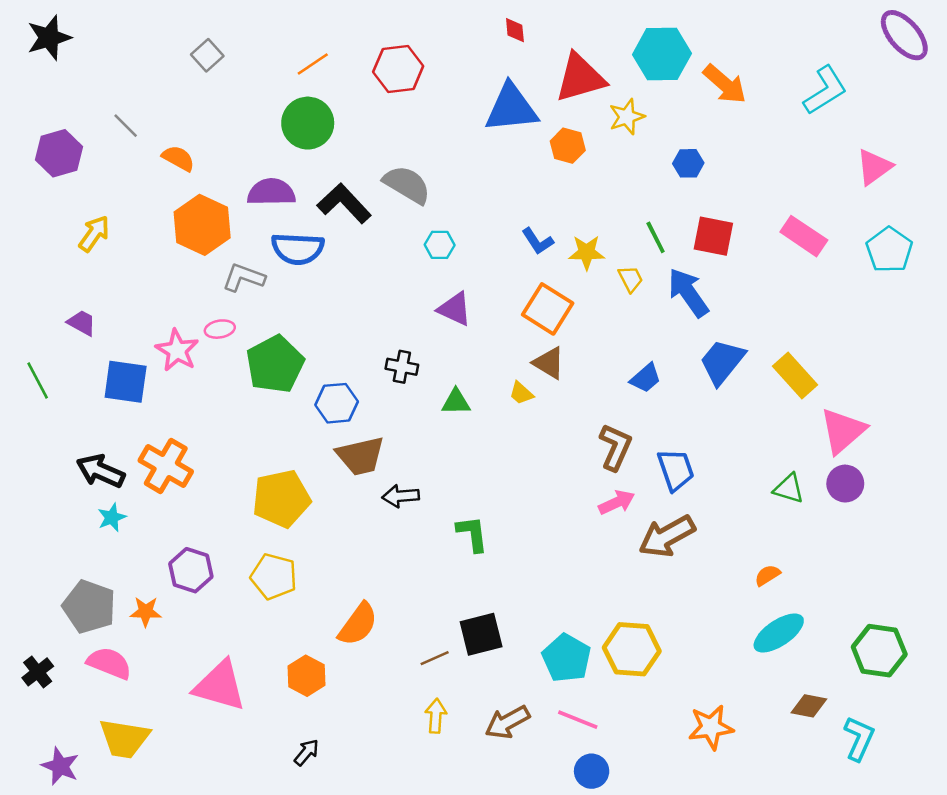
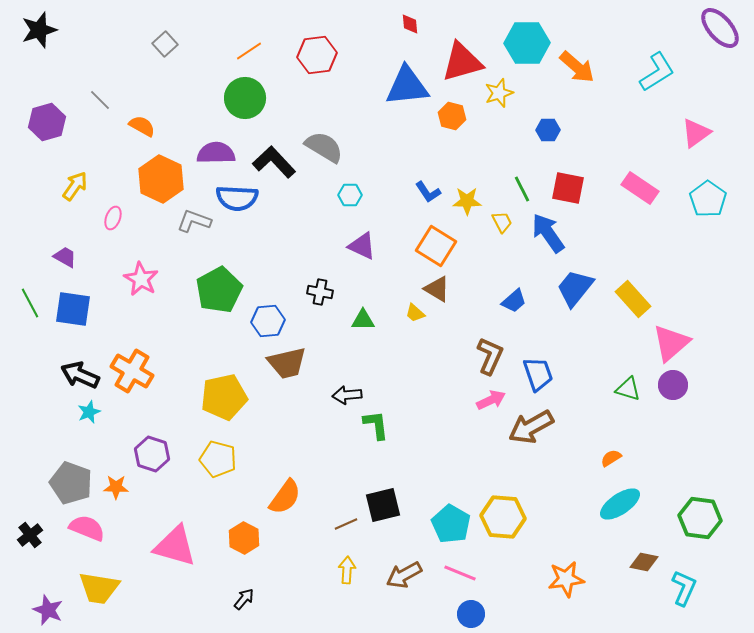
pink ellipse: (220, 329) -> (113, 218), moved, turned -60
blue square: (126, 382) -> (73, 309), moved
black arrow: (401, 496) -> (347, 395), moved

